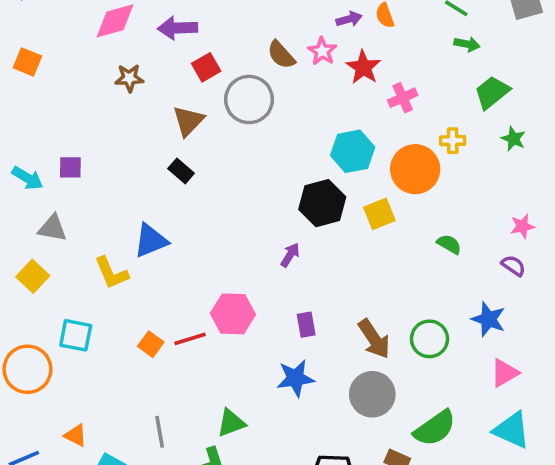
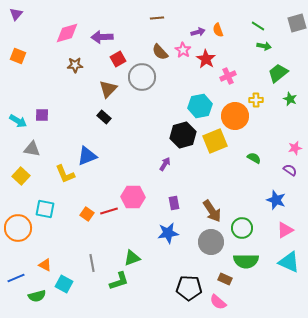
yellow square: (379, 214) -> (215, 141), size x1.4
green circle: (429, 339) -> (242, 228), moved
green semicircle: (435, 428) -> (246, 261), turned 35

